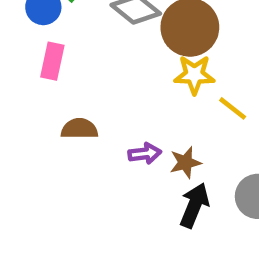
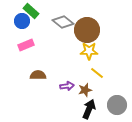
pink rectangle: (52, 61) -> (26, 45), turned 56
yellow line: (233, 108) -> (97, 73), moved

